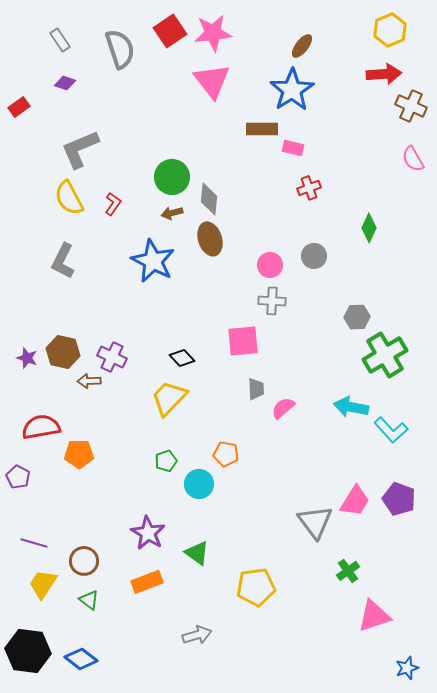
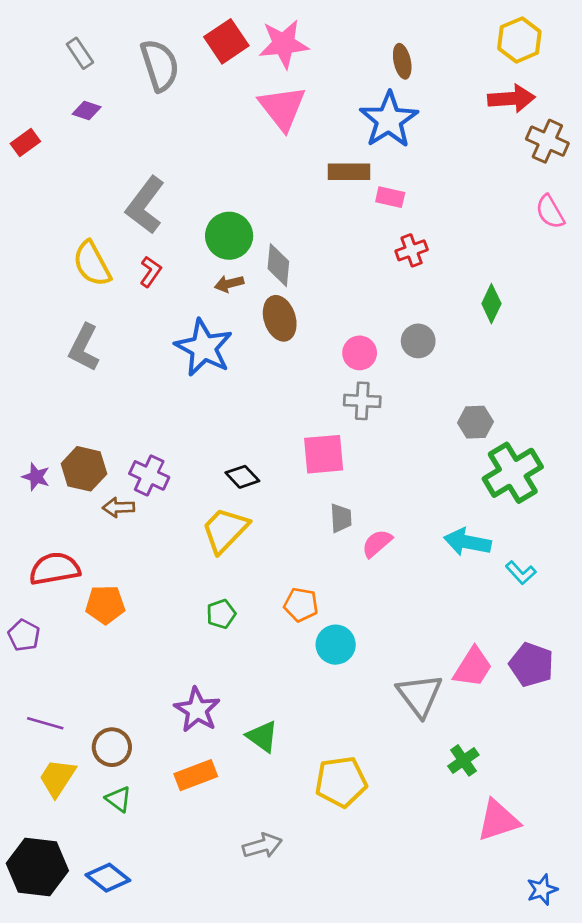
brown ellipse: (302, 46) -> (402, 61), turned -50
gray L-shape: (80, 149) -> (145, 205), moved, turned -30
cyan L-shape: (391, 430) -> (521, 573), size x0.7
cyan circle: (199, 484) -> (336, 645), moved

